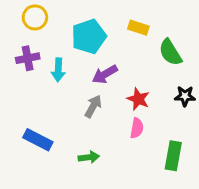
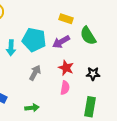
cyan pentagon: (89, 36) -> (34, 40), moved, turned 30
purple arrow: (105, 74) -> (61, 42), moved
black star: (185, 96) -> (93, 74), moved

